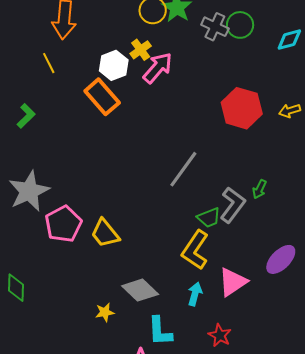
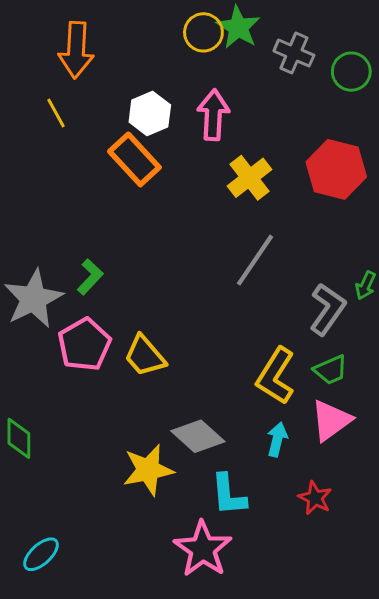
green circle: (240, 25) -> (351, 72), moved
yellow cross: (141, 50) -> (249, 178), moved, size x1.4
pink arrow: (158, 68) -> (213, 115), turned -36
green L-shape: (26, 116) -> (90, 277), moved
green trapezoid: (209, 218) -> (331, 370), moved
yellow star: (105, 312) -> (148, 470), size x1.8

